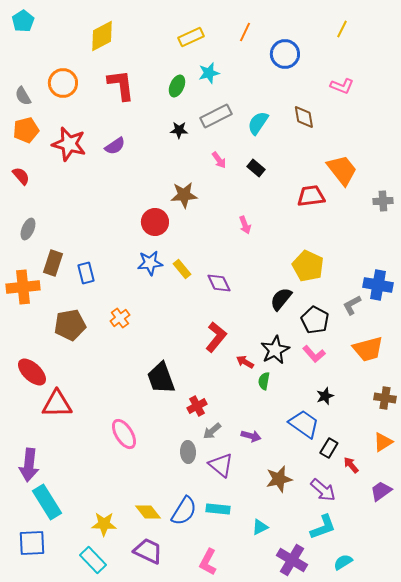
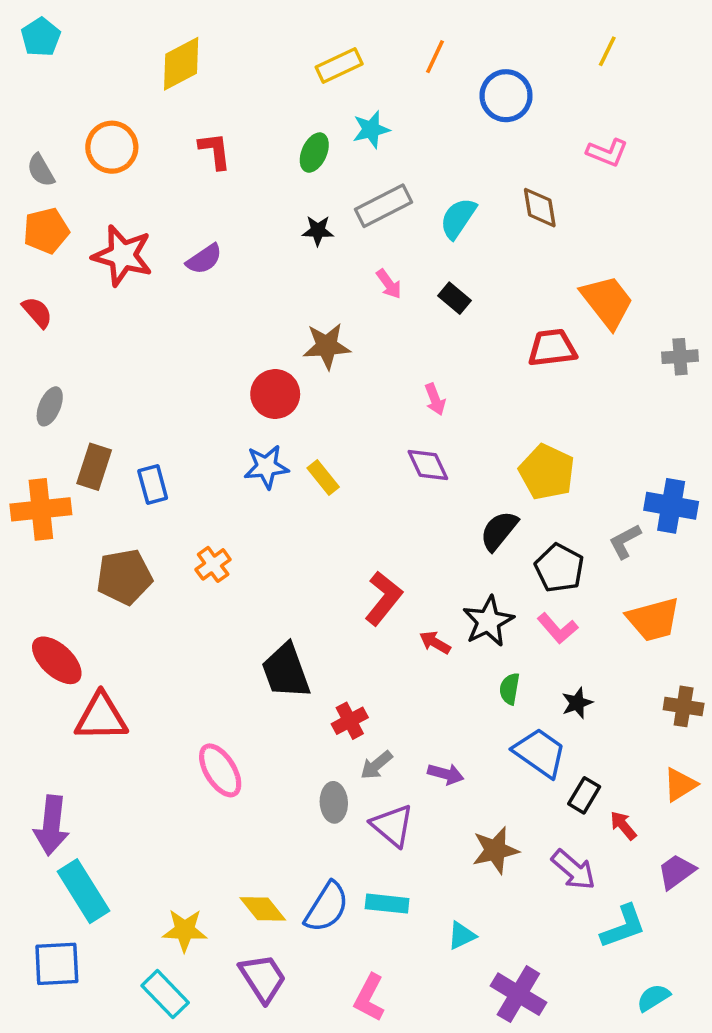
red L-shape: (121, 85) -> (215, 151), size x0.7
purple diamond: (219, 283) -> (428, 465), moved
green semicircle: (264, 381) -> (510, 689), moved
cyan L-shape: (323, 527) -> (623, 927), moved
purple trapezoid: (148, 551) -> (263, 978), turned 32
cyan semicircle: (343, 562) -> (653, 998), moved

